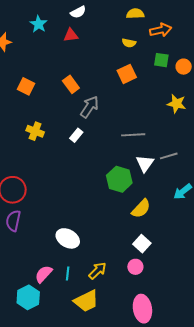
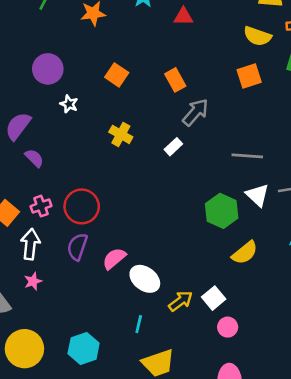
yellow semicircle: (129, 43) -> (257, 36), size x1.5
white triangle: (145, 164) -> (257, 195), turned -30
white square: (142, 244) -> (214, 298), moved
yellow arrow: (98, 271) -> (181, 301), moved
pink semicircle: (44, 274) -> (114, 258), moved

